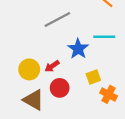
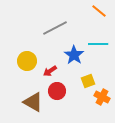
yellow circle: (29, 69) -> (27, 61), moved

